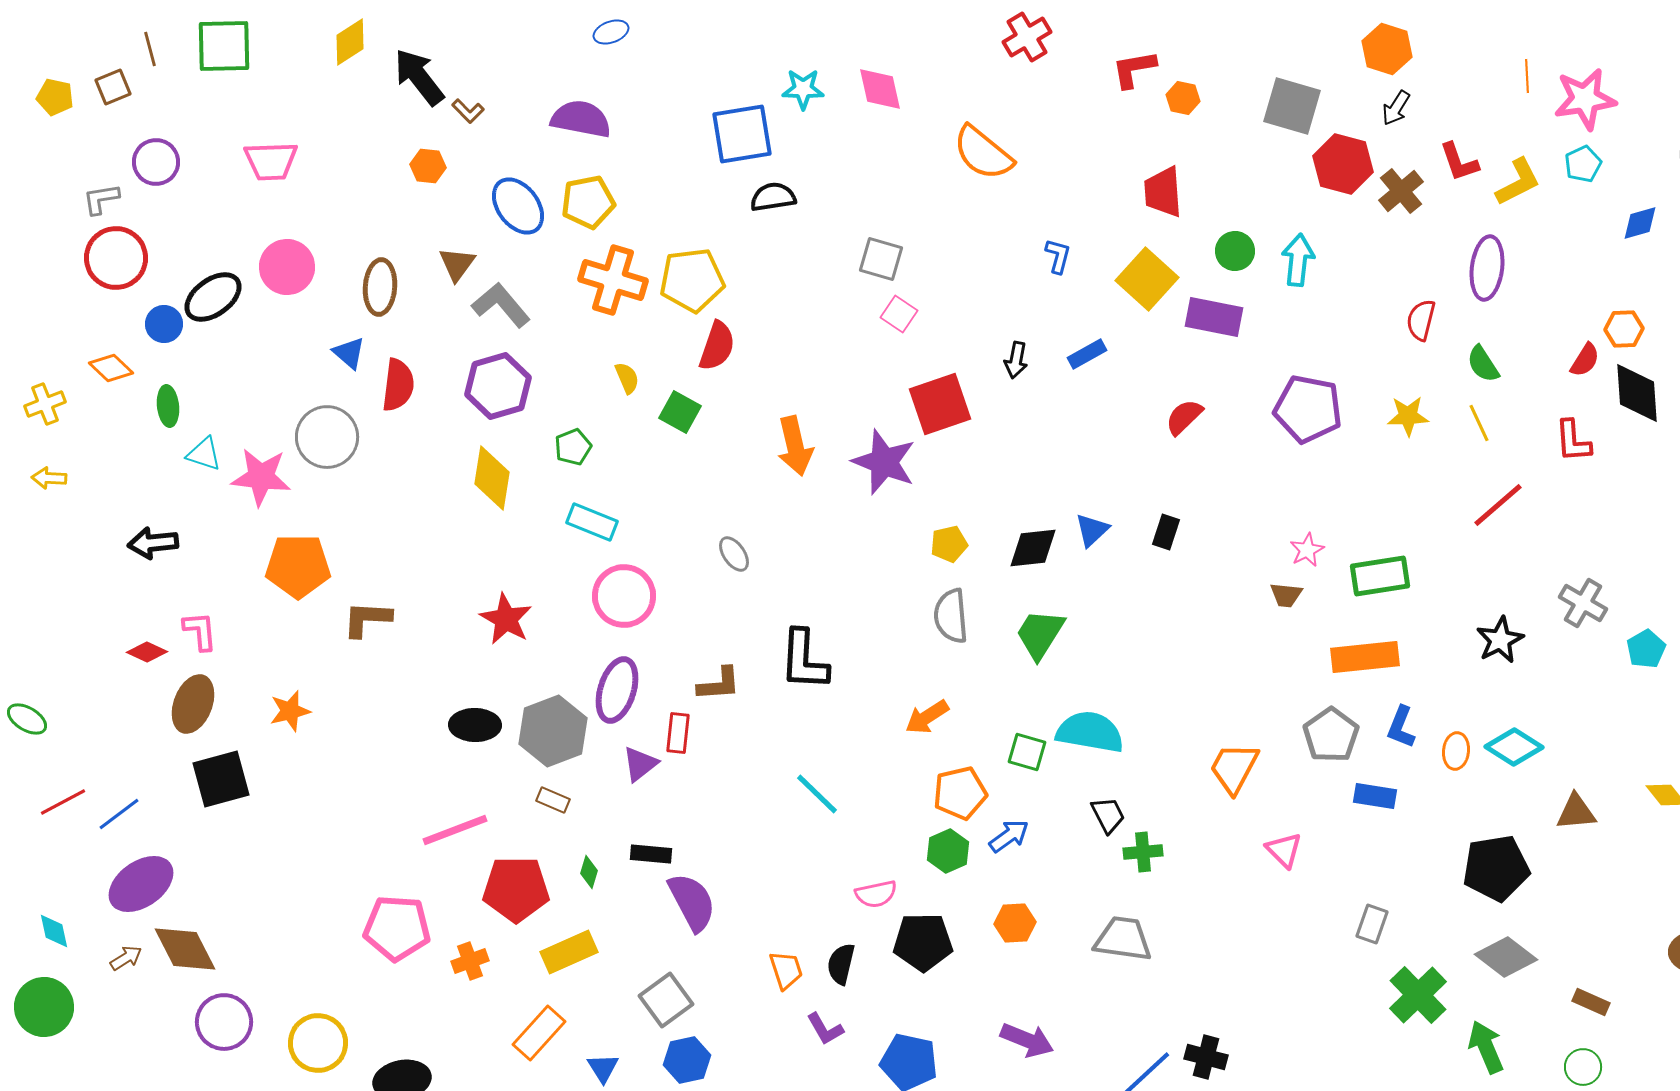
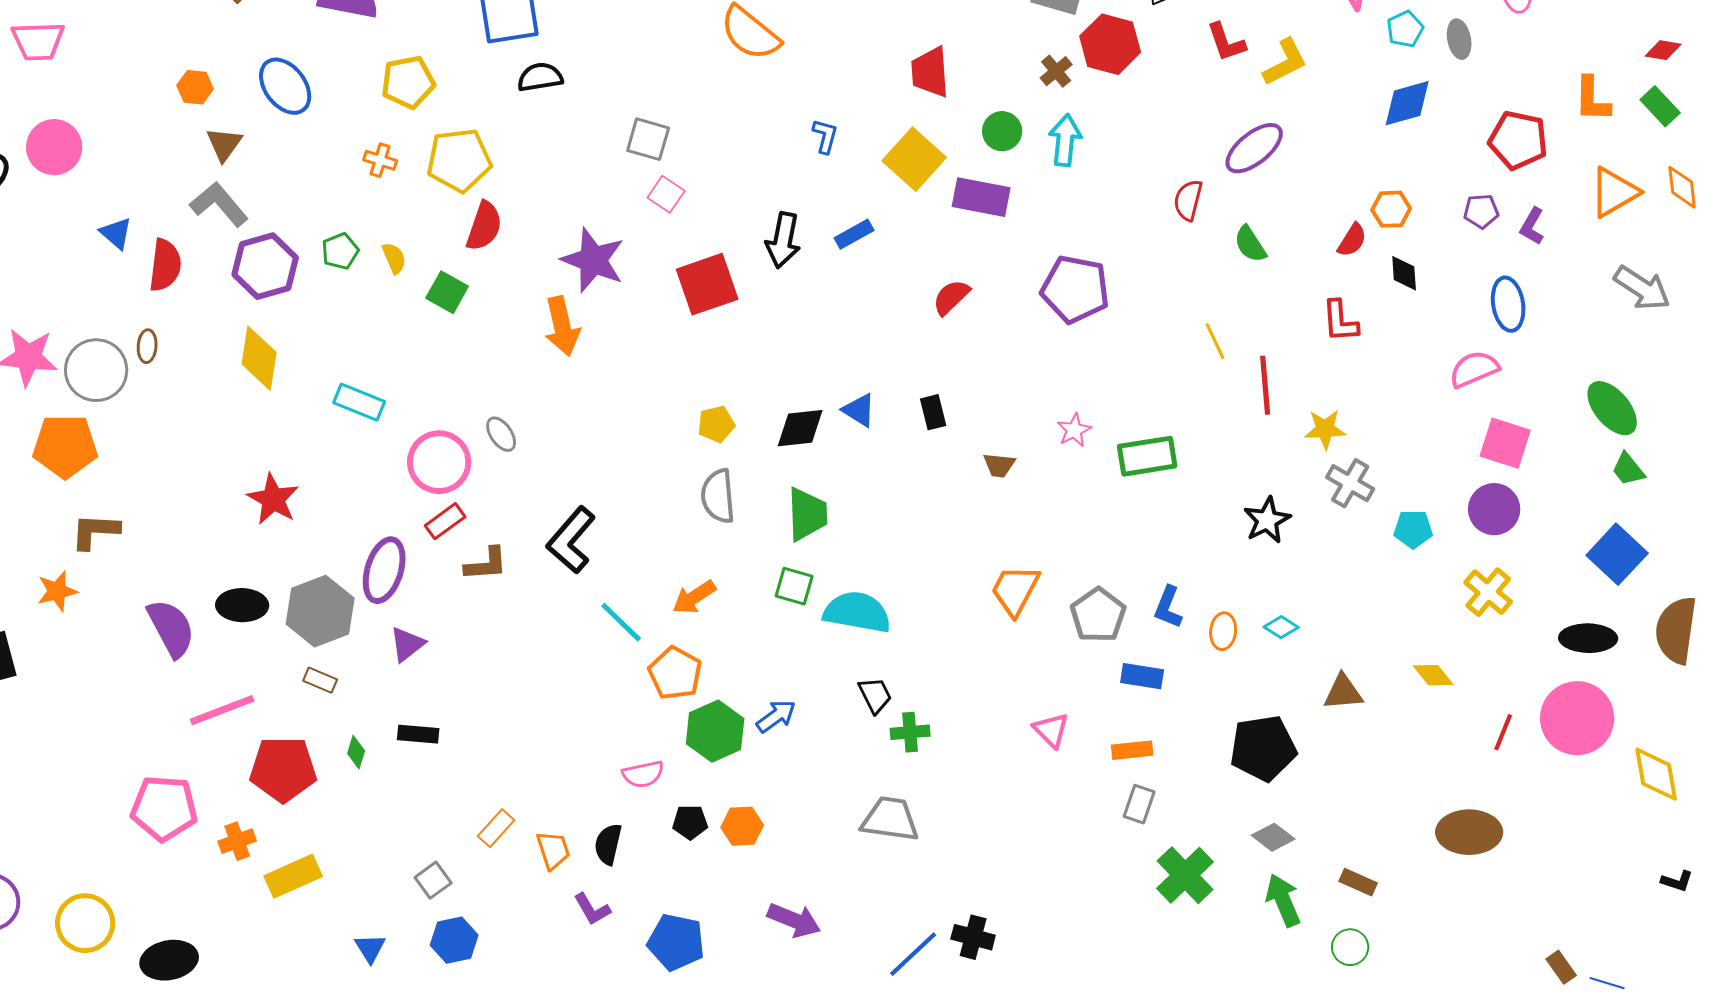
cyan pentagon: (1583, 164) -> (1405, 29), moved
orange hexagon: (428, 166) -> (195, 87), moved
brown cross: (1401, 191) -> (1056, 71), moved, size x0.7
yellow pentagon: (588, 202) -> (408, 82), moved
blue diamond: (1640, 223) -> (1407, 103), size x1.4
purple ellipse: (1487, 268) -> (1254, 148), turned 44
orange cross: (613, 280) -> (380, 160), size x0.5
brown ellipse: (380, 287) -> (147, 346), moved, size x0.6
gray L-shape: (501, 305) -> (219, 204), moved
black arrow: (1016, 360) -> (783, 240), size x1.5
black diamond: (1637, 393) -> (1404, 273), size x0.6
yellow star: (1408, 416) -> (1325, 429), moved
yellow line: (1479, 423) -> (1215, 341), moved
gray circle: (327, 437) -> (96, 370), moved
green pentagon: (573, 447) -> (340, 251), moved
purple star: (884, 462) -> (593, 260), moved
red line: (1498, 505) -> (1265, 385), turned -54
blue triangle: (1092, 530) -> (859, 410), turned -45
black rectangle: (1166, 532) -> (933, 412), turned -32
brown trapezoid: (1286, 595) -> (999, 465), moved
pink circle: (624, 596) -> (439, 462), moved
brown L-shape: (367, 619) -> (95, 531), moved
green trapezoid: (1040, 634) -> (807, 514), turned 146
cyan pentagon: (1646, 649) -> (1413, 529), turned 30
orange rectangle: (1365, 657) -> (1132, 750), moved, size x0.6
black L-shape: (804, 660) -> (571, 540), turned 38
red rectangle: (678, 733) -> (445, 521), moved, turned 48
cyan diamond: (1514, 747) -> (1281, 627), size x0.6
green square: (1027, 752) -> (794, 586), moved
orange trapezoid: (1234, 768) -> (1015, 590), moved
orange pentagon: (960, 793) -> (675, 673), moved, turned -30
cyan line: (817, 794) -> (621, 622), moved
green hexagon: (948, 851) -> (715, 731), size x1.4
purple semicircle: (692, 902) -> (171, 628), moved
orange hexagon: (1015, 923) -> (742, 826), moved
black pentagon: (923, 942) -> (690, 822), size x0.6
yellow rectangle: (569, 952) -> (293, 876), moved
gray diamond: (1506, 957) -> (1273, 837), size x0.7
gray square: (666, 1000) -> (433, 880), size x0.7
orange rectangle: (539, 1033) -> (496, 828), moved, size x0.7
green arrow: (1486, 1047) -> (1283, 900), moved

